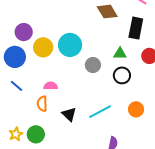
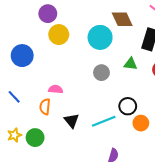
purple circle: (24, 32) -> (48, 14), moved
cyan circle: (70, 45) -> (100, 37), moved
yellow circle: (43, 47) -> (59, 35), moved
black circle: (122, 75) -> (128, 106), moved
blue line: (16, 86) -> (14, 97), moved

